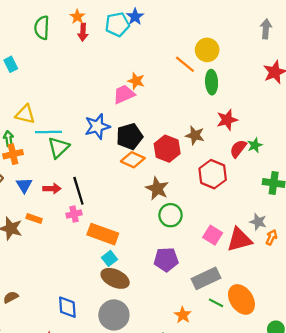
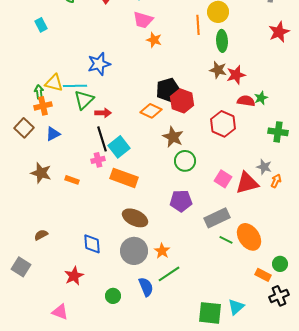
orange line: (185, 64) -> (198, 25), turned 48
pink trapezoid: (124, 94) -> (143, 20), moved, turned -140
yellow triangle: (25, 114) -> (54, 83), moved
blue star: (97, 126) -> (99, 64), moved
brown star: (195, 135) -> (218, 70), moved
black pentagon: (129, 136) -> (168, 90), moved
red semicircle: (238, 149) -> (246, 101), turned 60
blue triangle: (24, 185) -> (53, 134), turned 35
red arrow: (52, 189) -> (103, 113), moved
orange rectangle: (34, 218) -> (72, 180), moved
cyan square: (110, 258) -> (119, 147), moved, size x1.5
orange star: (183, 315) -> (162, 251), moved

